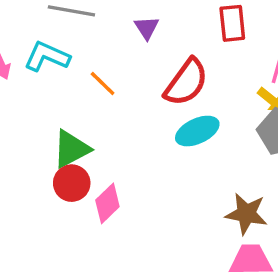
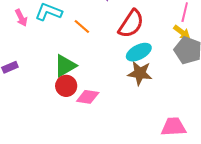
pink diamond: (107, 203) -> (88, 97), turned 55
brown star: (246, 214) -> (140, 73), moved

